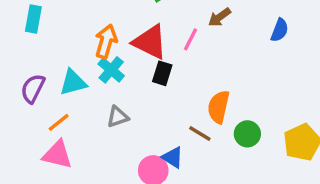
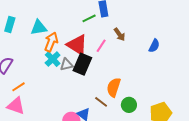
brown arrow: (220, 17) -> (120, 34), turned -96
black rectangle: (162, 73) -> (82, 64), size x1.5
cyan triangle: (73, 82) -> (39, 28), moved
gray triangle: (118, 117) -> (66, 65), moved

